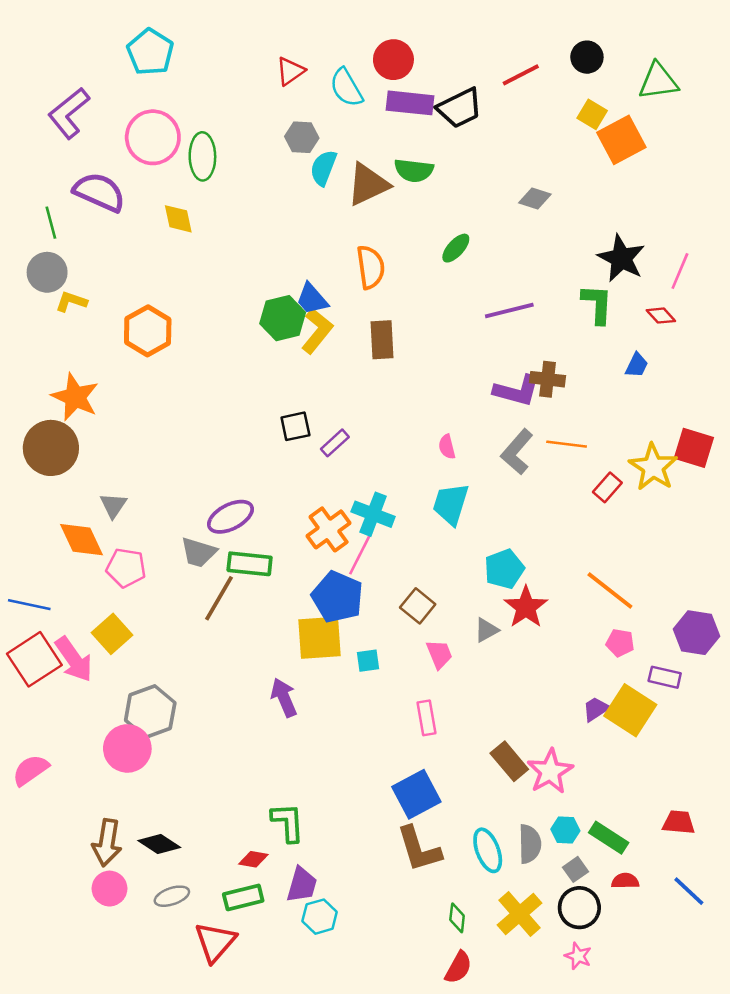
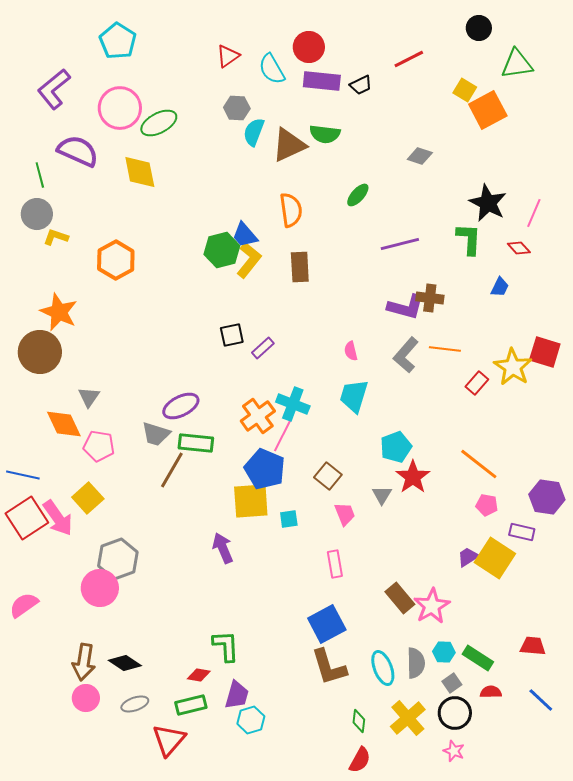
black circle: (587, 57) -> (479, 28), moved
black trapezoid: (460, 108) -> (361, 85), size x0.6
green ellipse: (202, 156) -> (159, 123), turned 63
yellow diamond: (178, 219) -> (140, 172), size x1.4
gray triangle: (486, 630) -> (382, 495), turned -30

